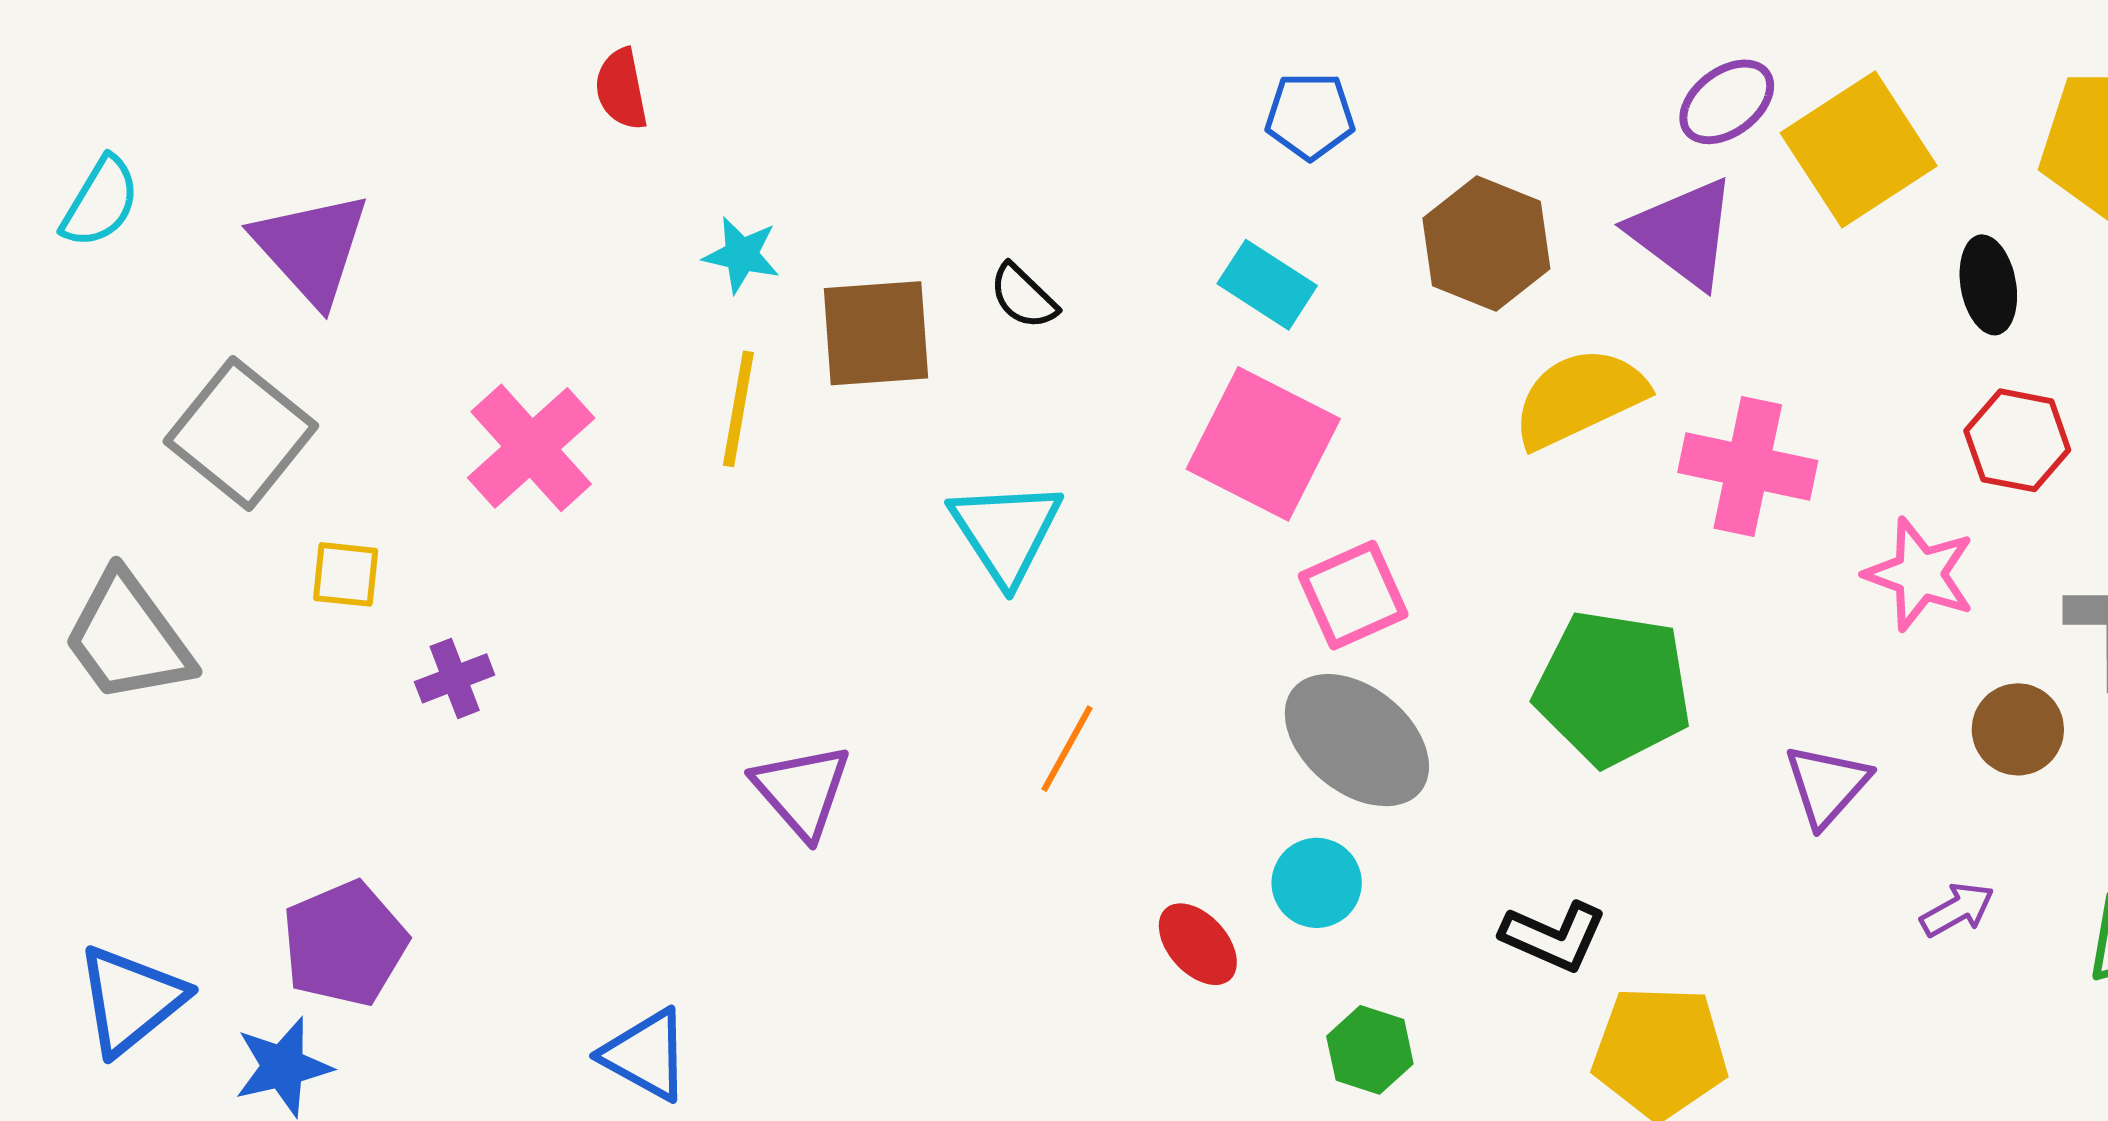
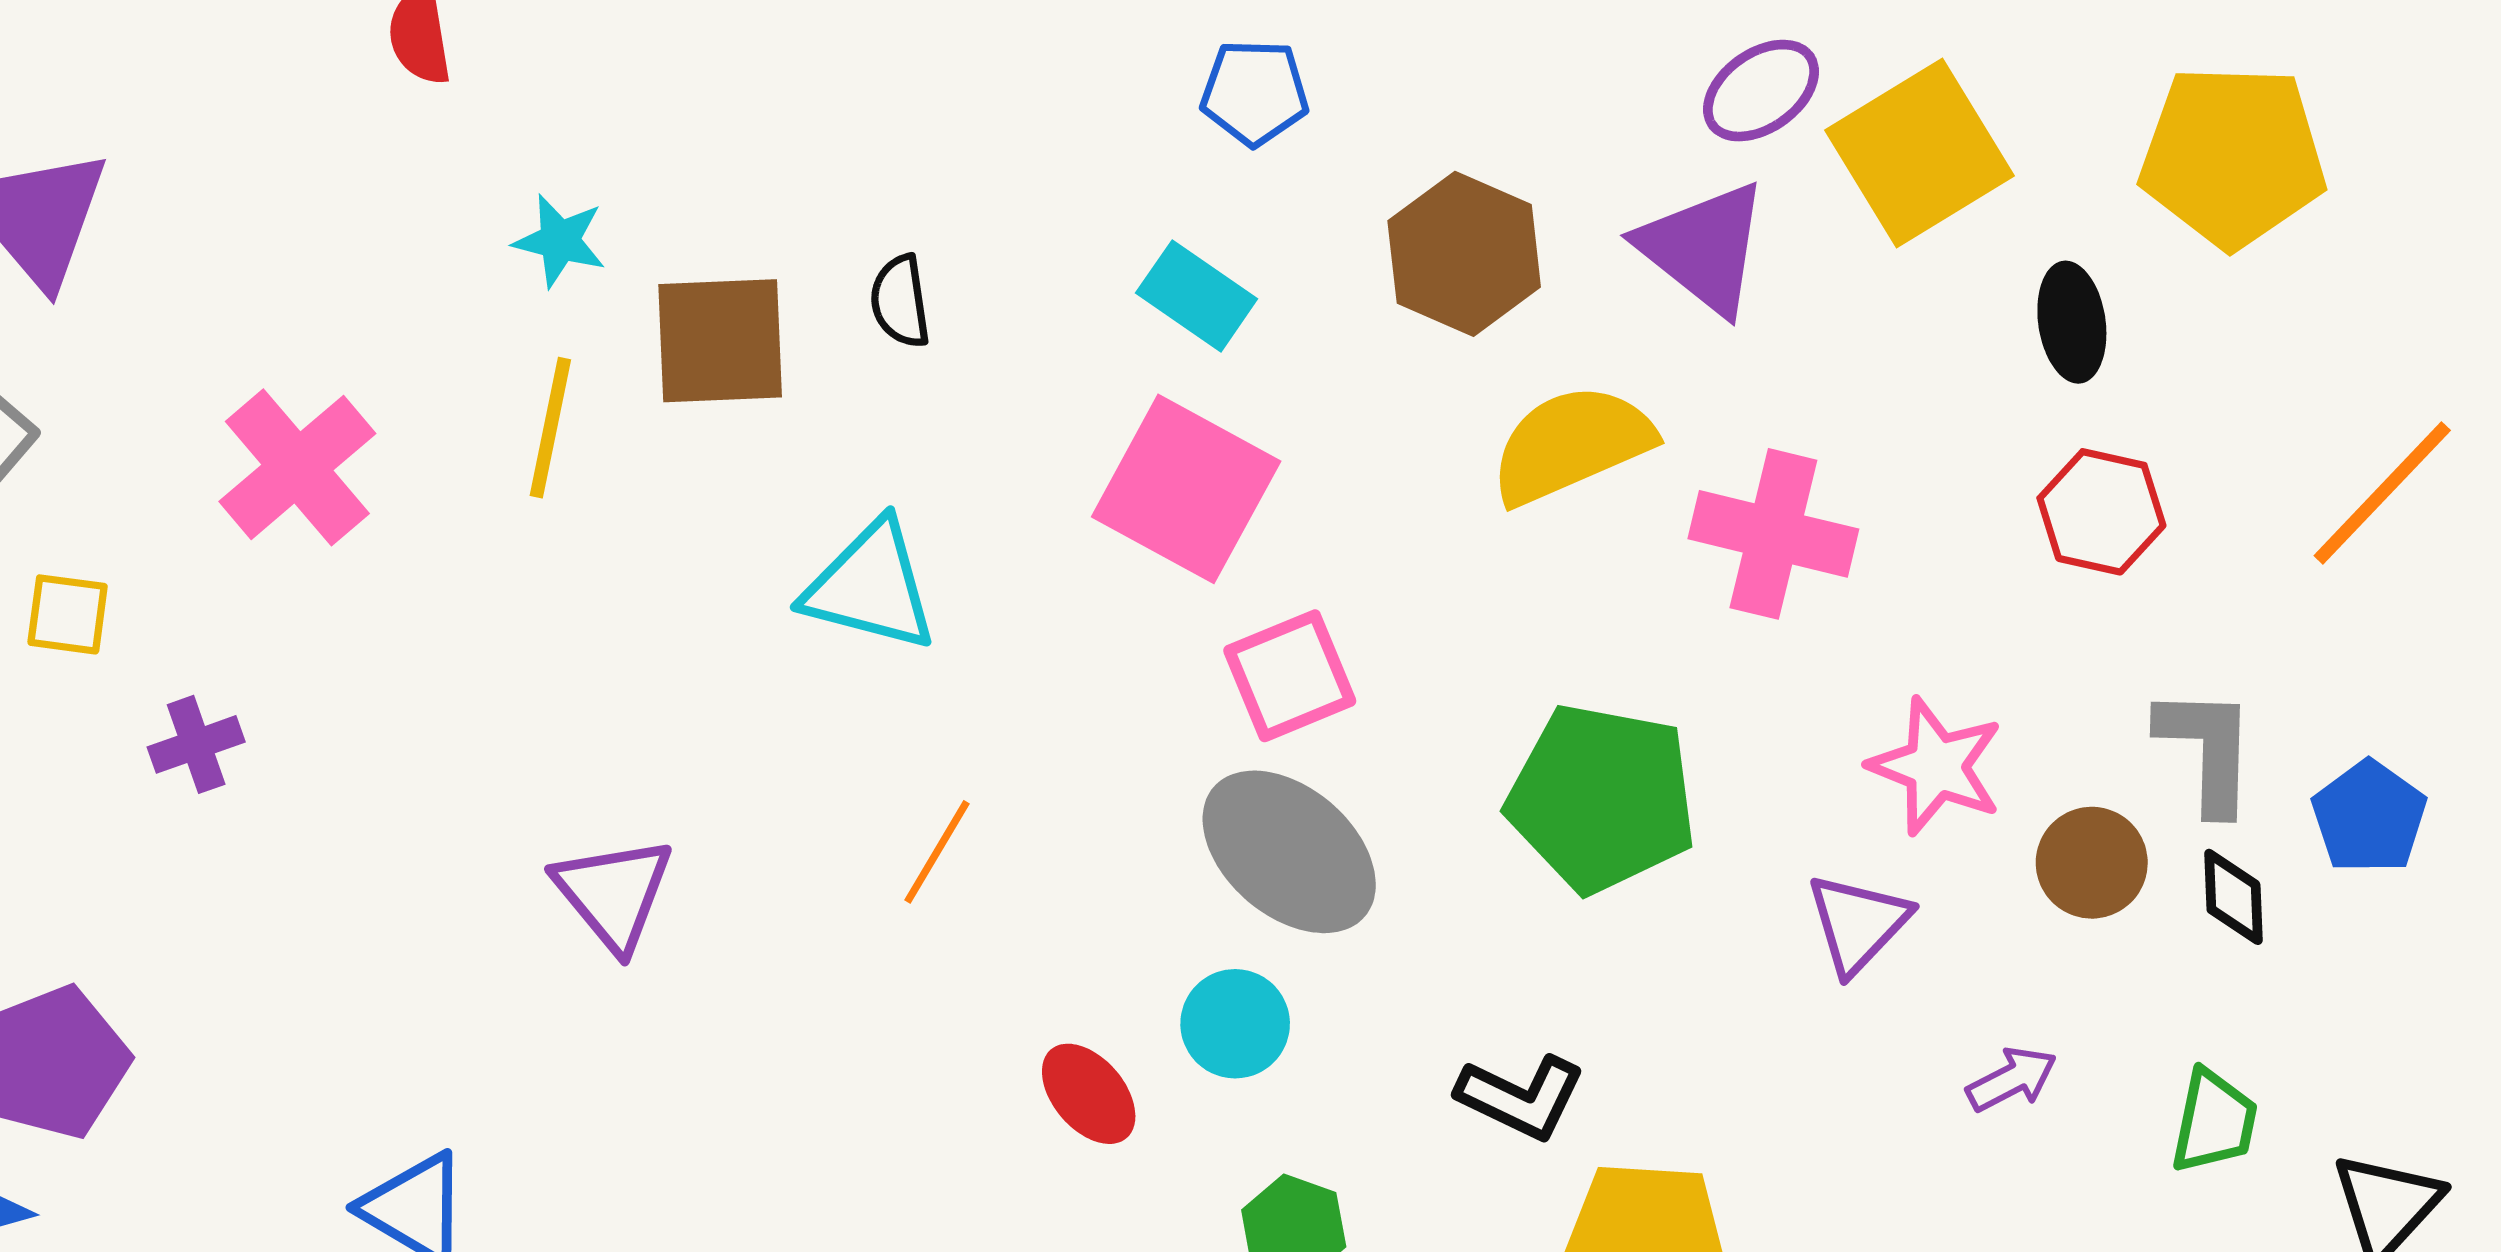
black semicircle: (1023, 296) -> (900, 301), turned 36
cyan triangle: (1006, 532) -> (871, 586), turned -44
pink star: (1920, 574) -> (1936, 766), moved

